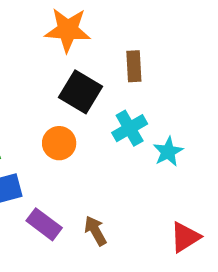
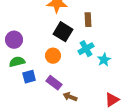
purple rectangle: (44, 224) -> (54, 83), moved
brown arrow: (95, 231) -> (70, 97), turned -40

